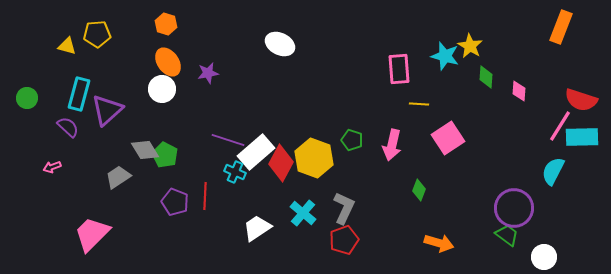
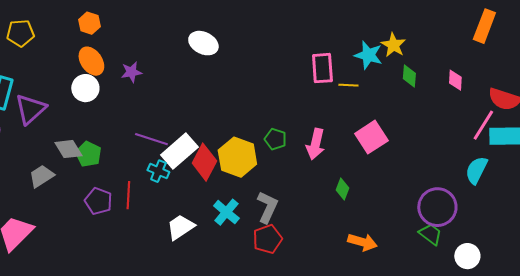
pink diamond: (519, 91) -> (455, 80), moved
yellow line: (419, 104) -> (348, 85), moved

